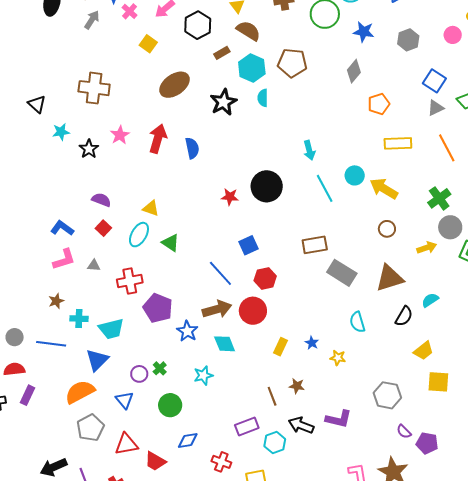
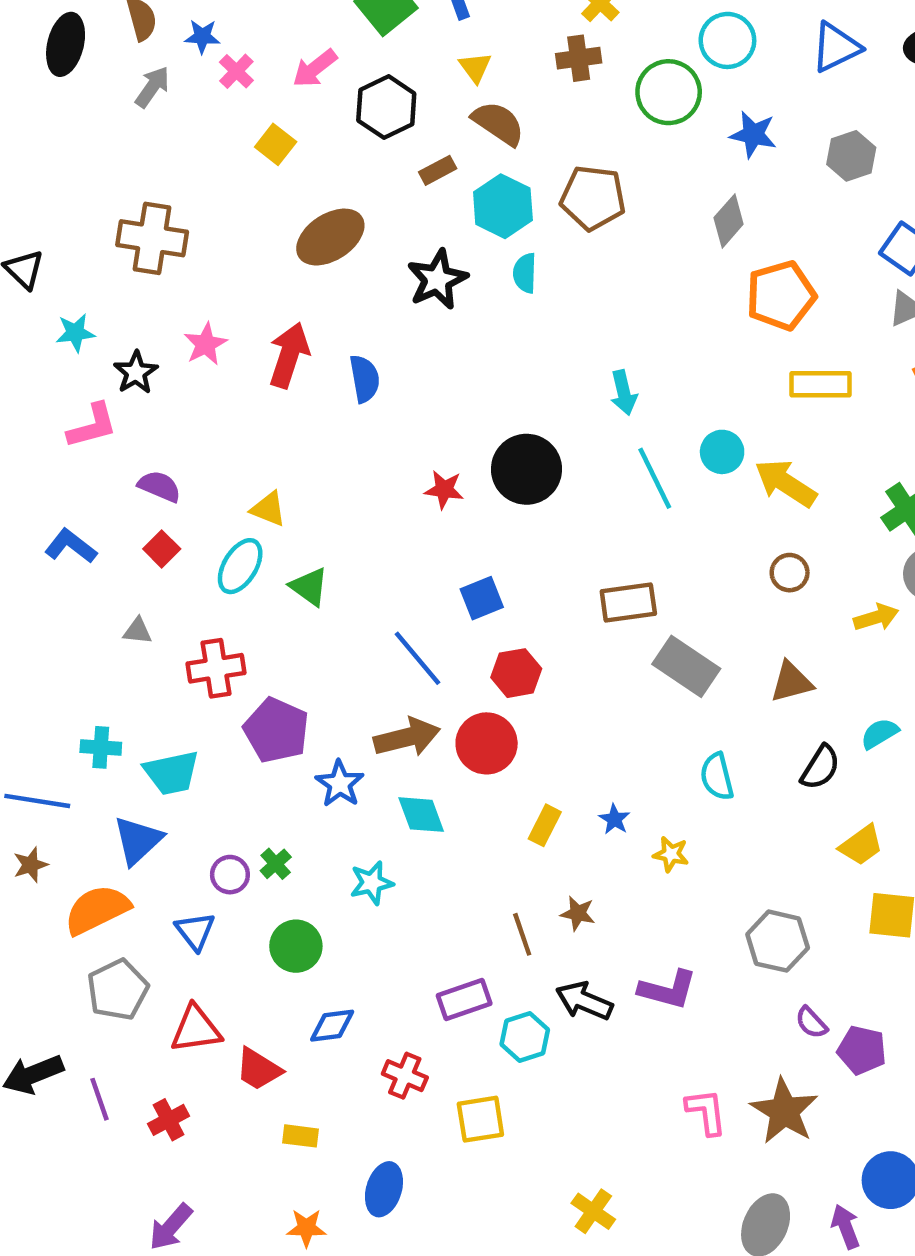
orange pentagon: (379, 104) -> (781, 296), size x1.4
pink L-shape: (64, 259) -> (92, 426), moved
brown triangle: (390, 278) -> (791, 682), size x0.7
brown star: (56, 301) -> (31, 865), moved

